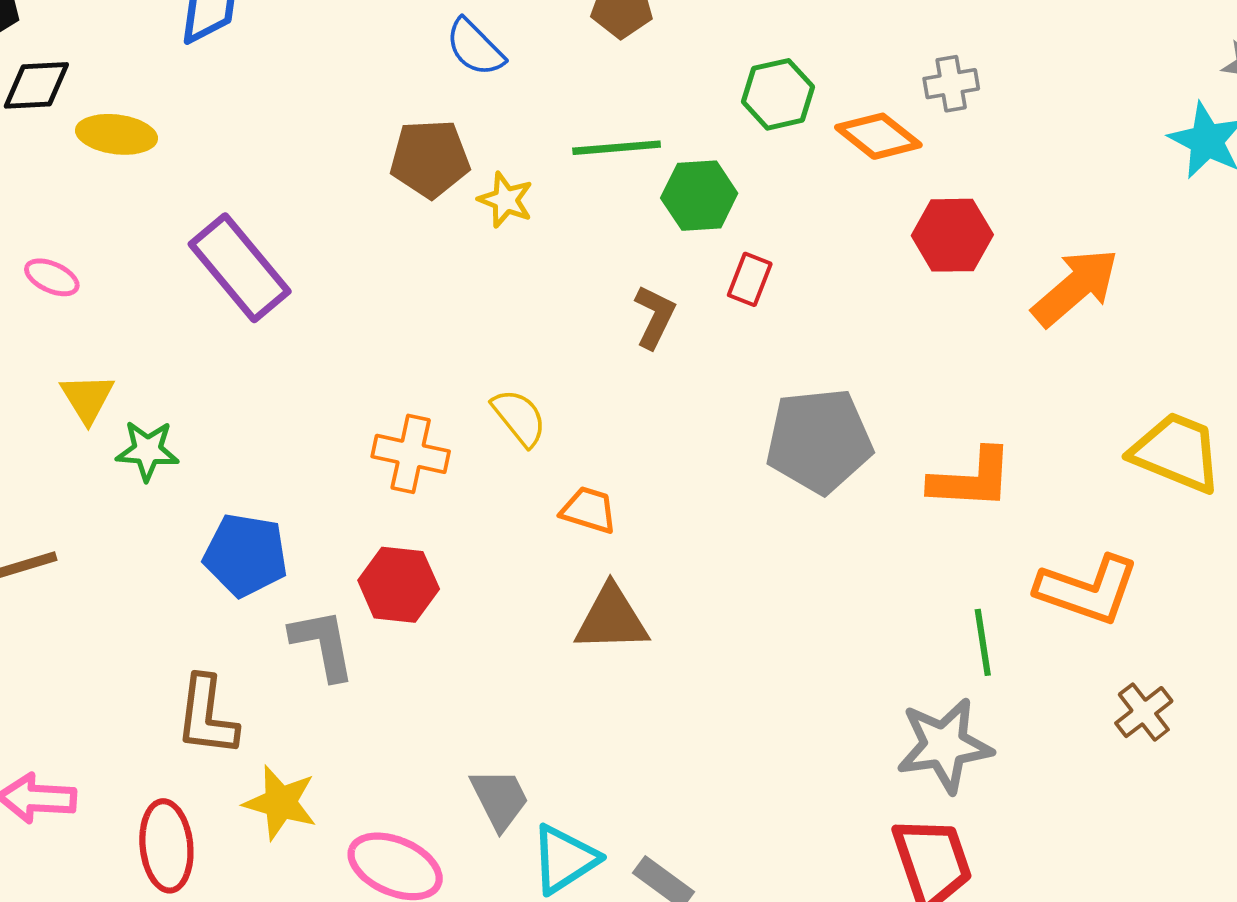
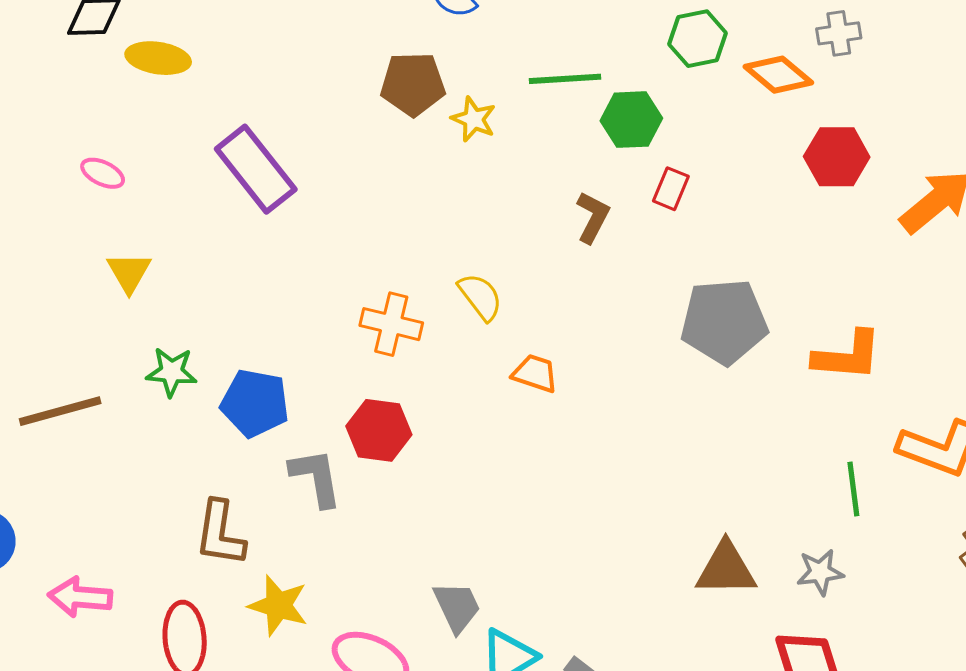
green star: (147, 451) -> (172, 372), moved
brown triangle: (611, 619) -> (726, 569), moved
gray star: (944, 745) -> (820, 572), size x0.6

